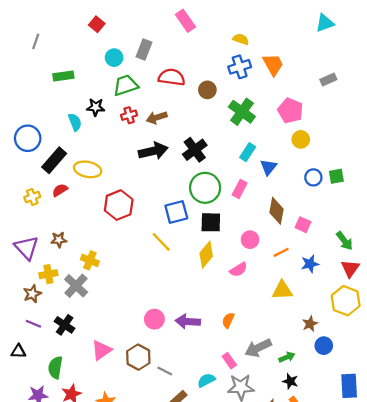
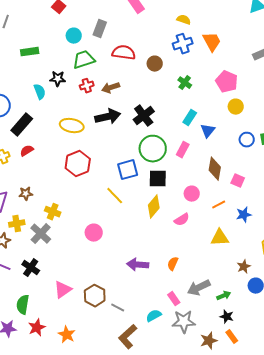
green cross: (242, 112) -> (185, 83), size x0.6
yellow ellipse: (88, 169) -> (72, 126), moved
pink circle: (154, 319) -> (94, 233), moved

